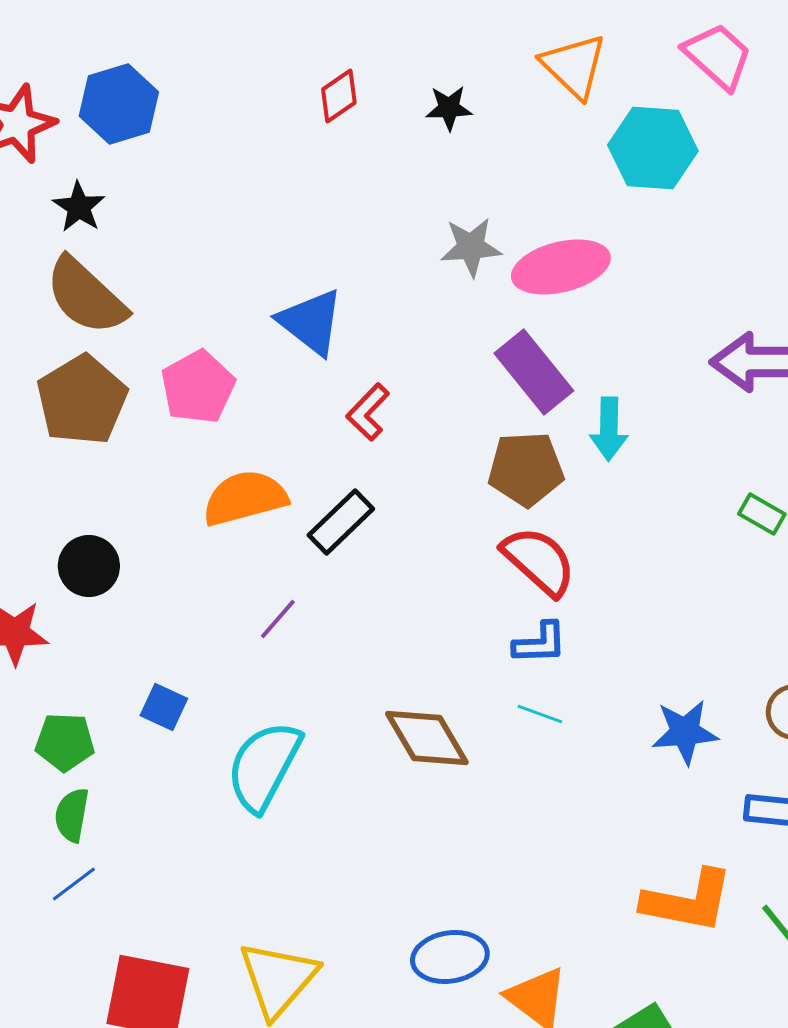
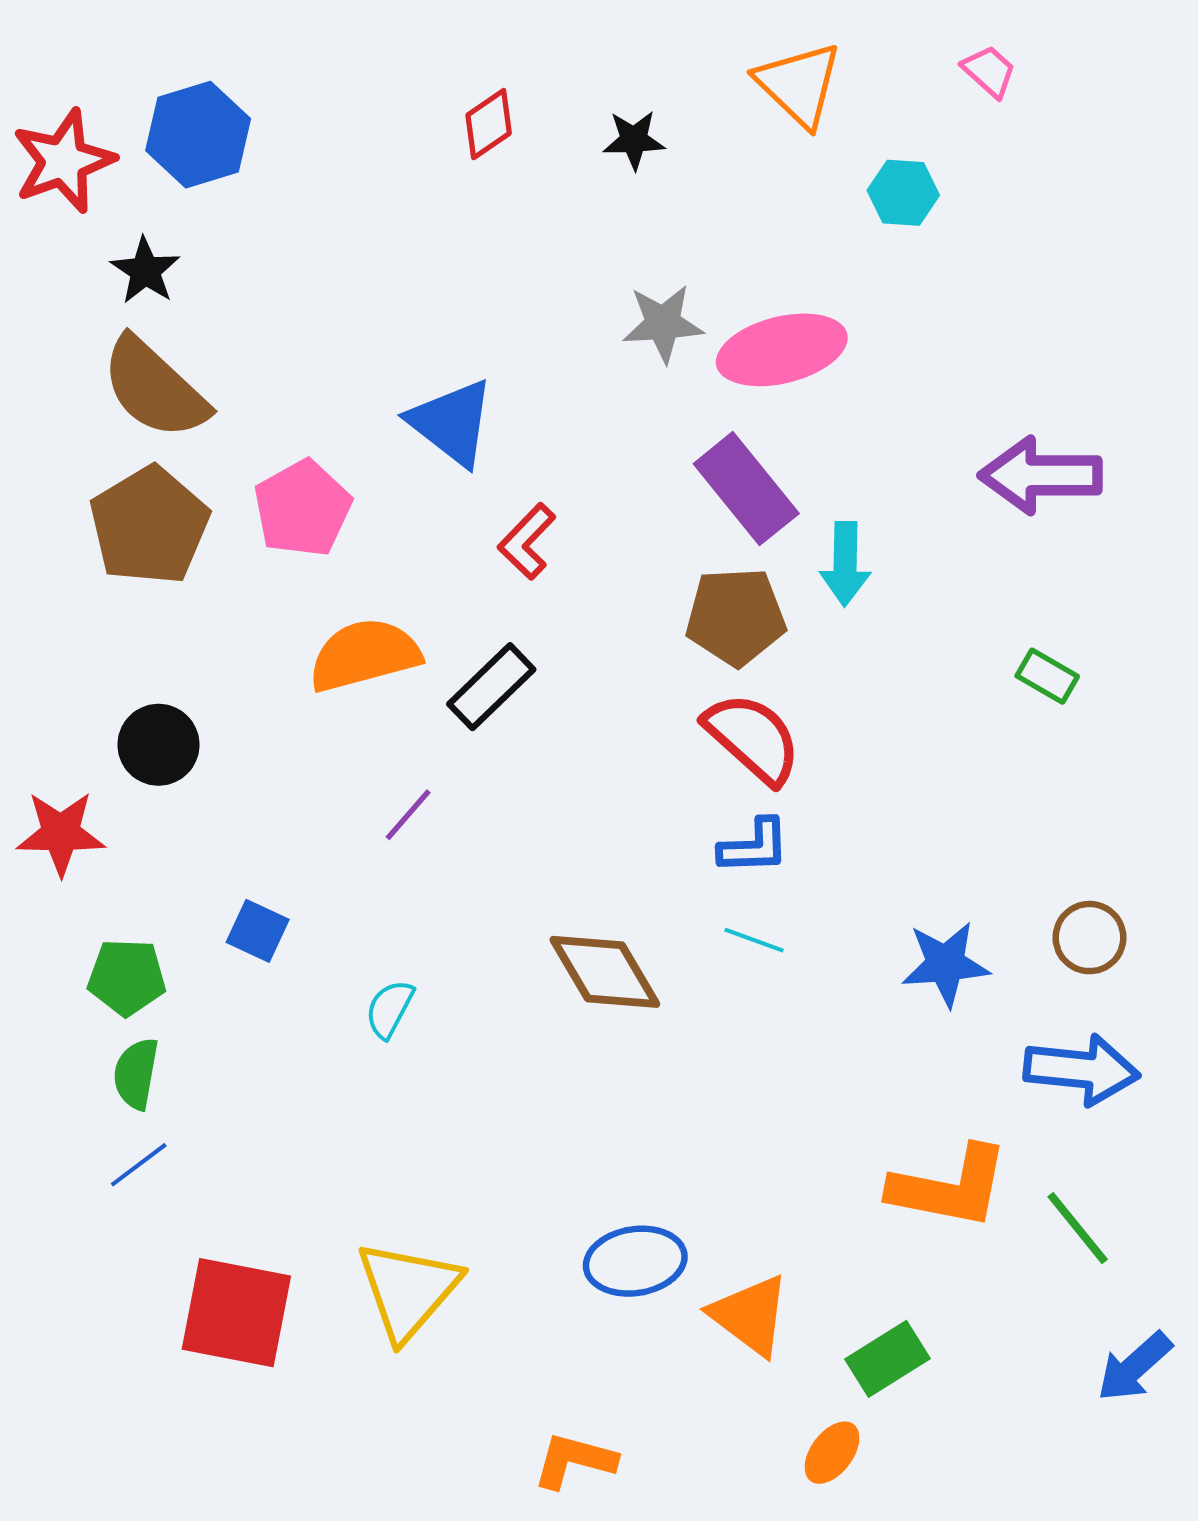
pink trapezoid: (718, 56) -> (989, 71), size x0.6
cyan hexagon: (653, 148) -> (903, 193), size x0.6
cyan semicircle: (264, 766) -> (390, 1009), size x0.5

